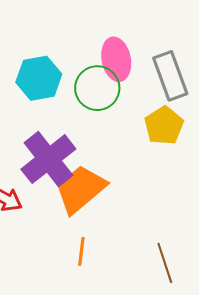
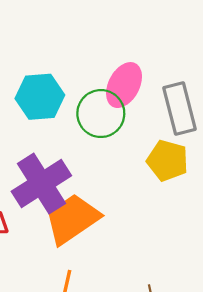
pink ellipse: (116, 59) -> (124, 85), turned 33
yellow pentagon: (164, 126) -> (167, 161), turned -30

